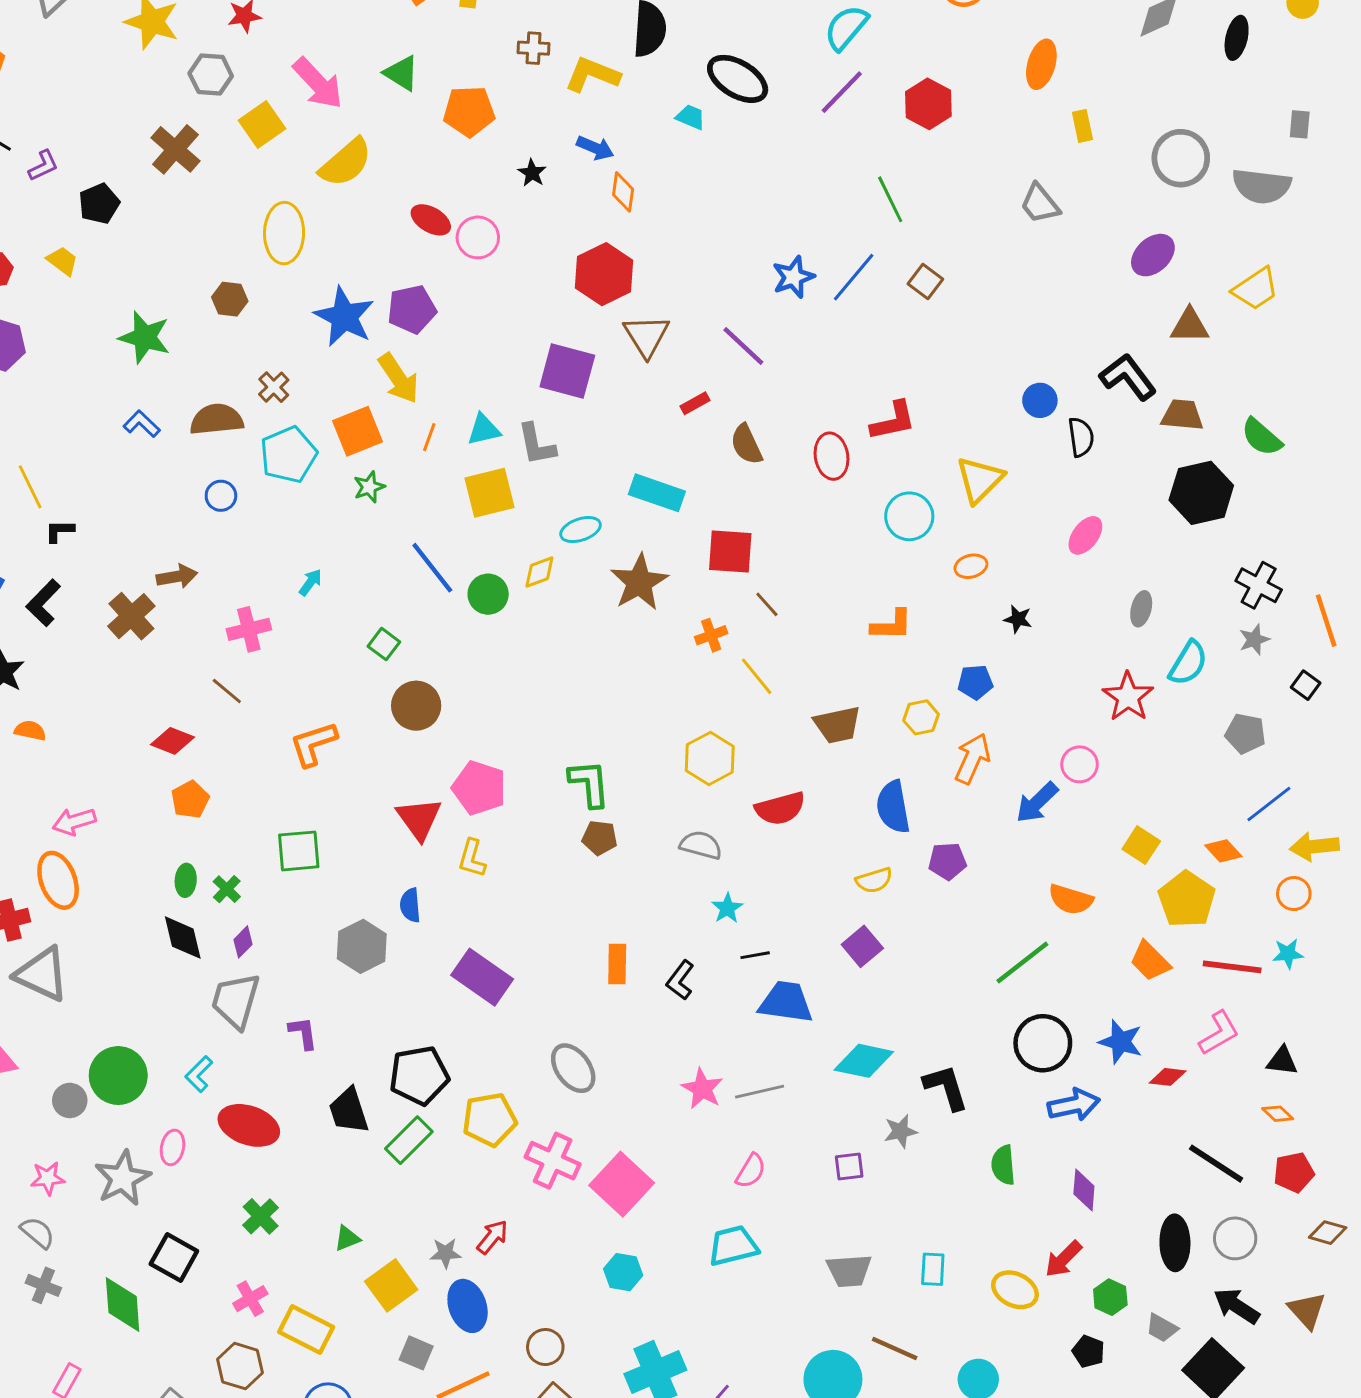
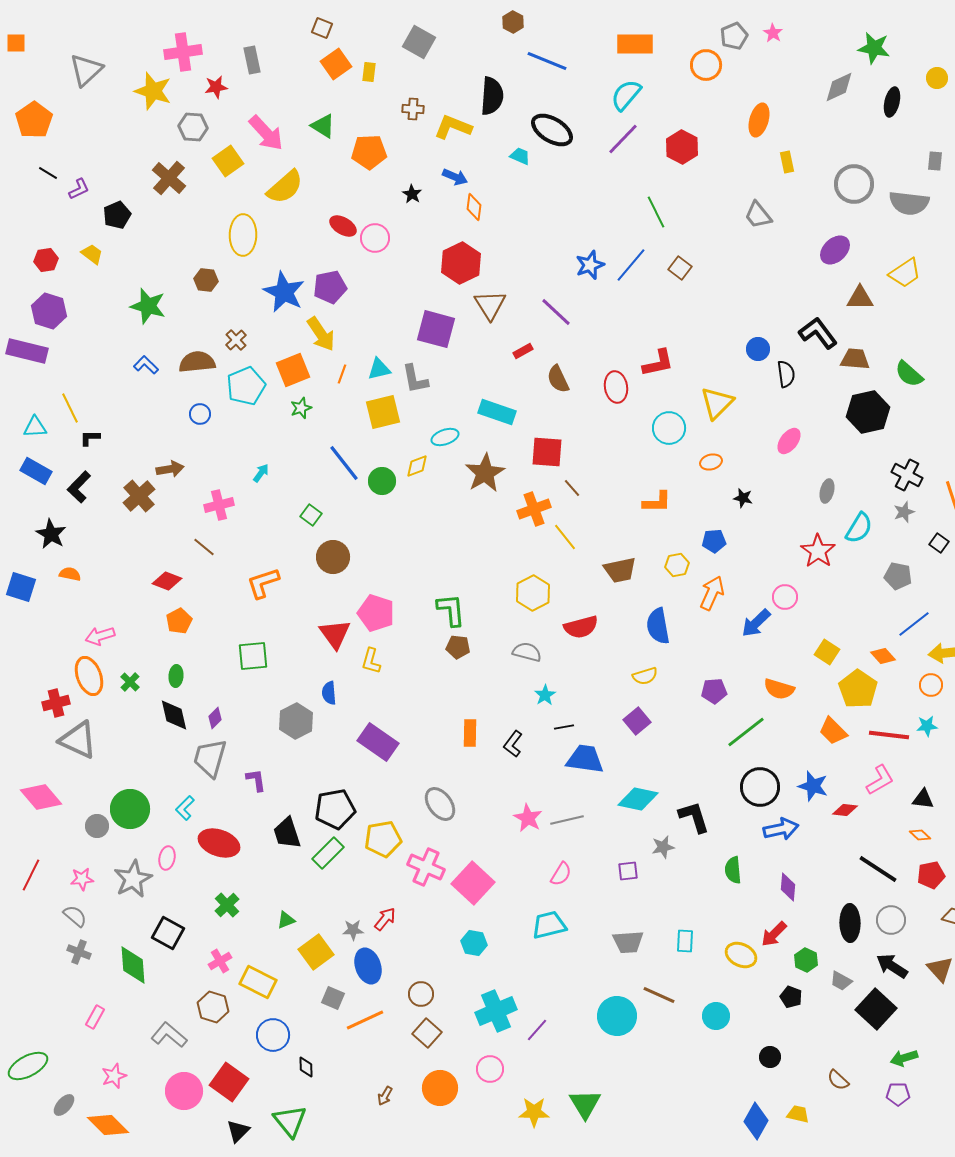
orange cross: (711, 635) -> (534, 509), size x1.5
purple pentagon: (947, 861) -> (714, 691), moved
green cross: (227, 889) -> (130, 682), moved

